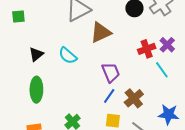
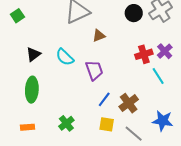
green square: (18, 16) -> (17, 16), turned -32
brown triangle: (101, 32) -> (99, 36), size x0.6
purple trapezoid: (111, 72) -> (94, 70), moved

